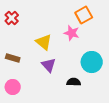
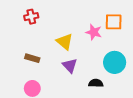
orange square: (84, 15) -> (114, 22), moved, turned 30
red cross: (12, 18) -> (31, 17), turned 32

